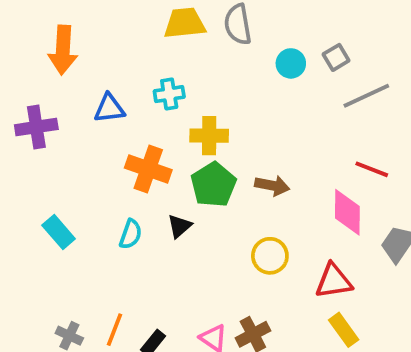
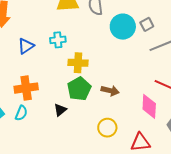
cyan circle: (291, 63) -> (123, 27), size x1.6
blue triangle: (109, 108) -> (26, 46), turned -30
orange cross: (148, 169) -> (26, 88), moved, turned -30
cyan semicircle: (131, 234) -> (21, 113), moved

